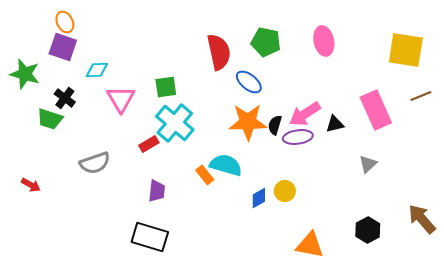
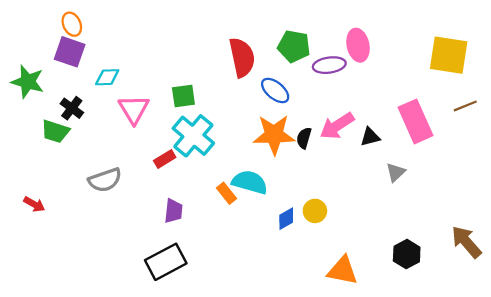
purple ellipse: (298, 137) -> (329, 65), moved
gray triangle: (368, 164) -> (396, 172), moved
black rectangle: (150, 237) -> (166, 262), turned -45

